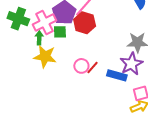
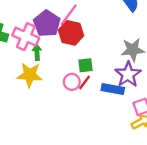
pink cross: (45, 23) -> (26, 37), turned -35
green square: (60, 32) -> (86, 65), moved
green arrow: (39, 38) -> (37, 52), moved

